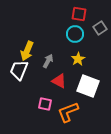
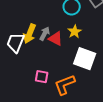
yellow arrow: (27, 51) -> (30, 34), moved
red triangle: (59, 81) -> (56, 39), moved

